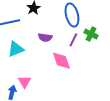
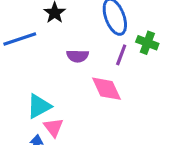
cyan triangle: (16, 49) -> (39, 106), moved

